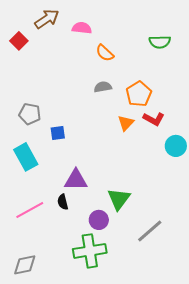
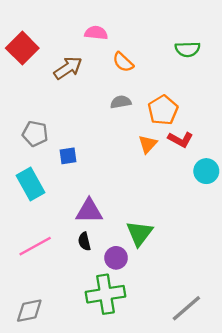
brown arrow: (47, 19) -> (68, 68), moved
red square: (19, 41) -> (22, 48), size x1.5
black semicircle: (63, 202) -> (84, 241), moved
gray line: (150, 231) -> (186, 308), moved

